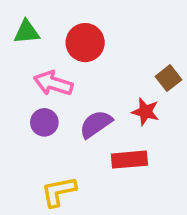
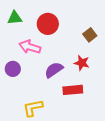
brown square: (168, 78) -> (90, 35), moved
purple circle: (44, 122) -> (13, 69), moved

